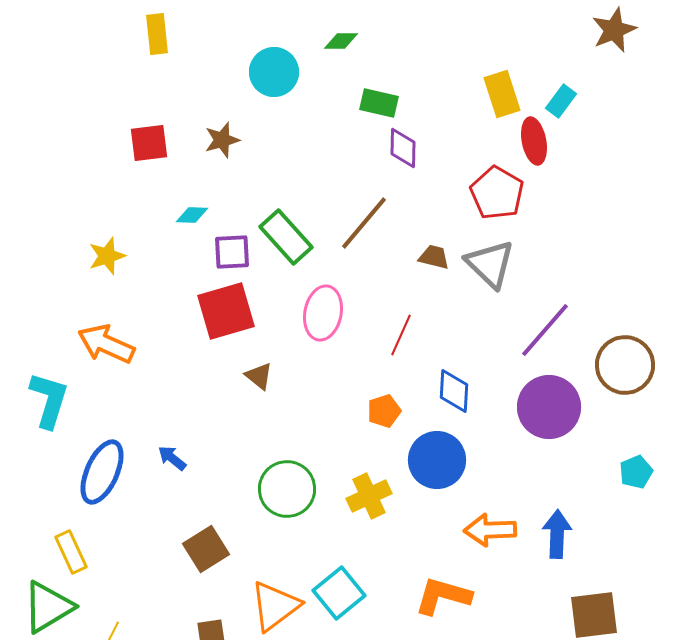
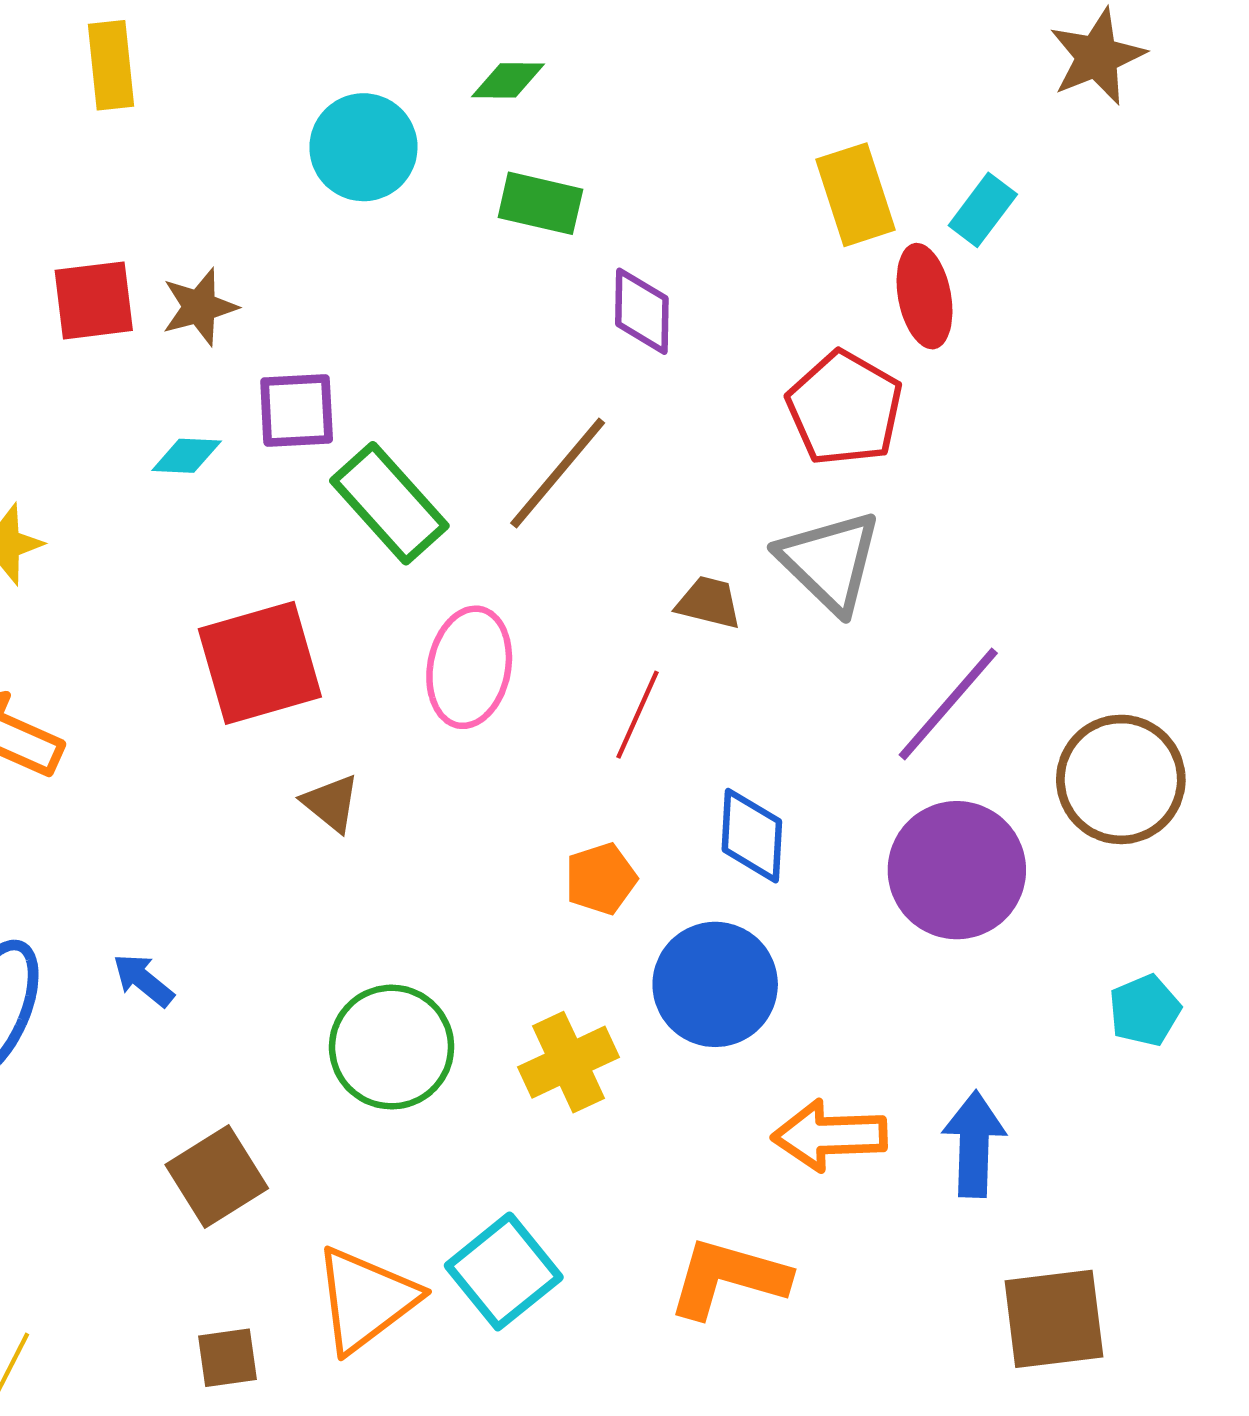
green rectangle: (379, 103) -> (540, 203), moved
brown star: (222, 140) -> (199, 307), moved
purple square: (232, 252) -> (297, 410), moved
brown trapezoid: (434, 257) -> (709, 603), moved

